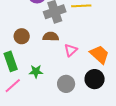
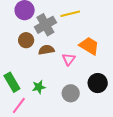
brown circle: (22, 36) -> (26, 40), moved
orange trapezoid: (99, 54) -> (89, 46), moved

